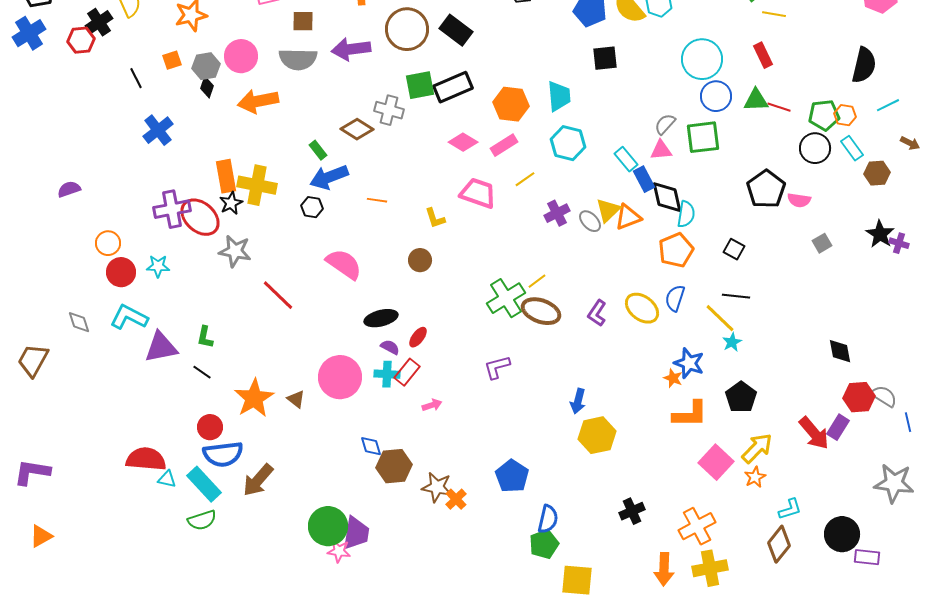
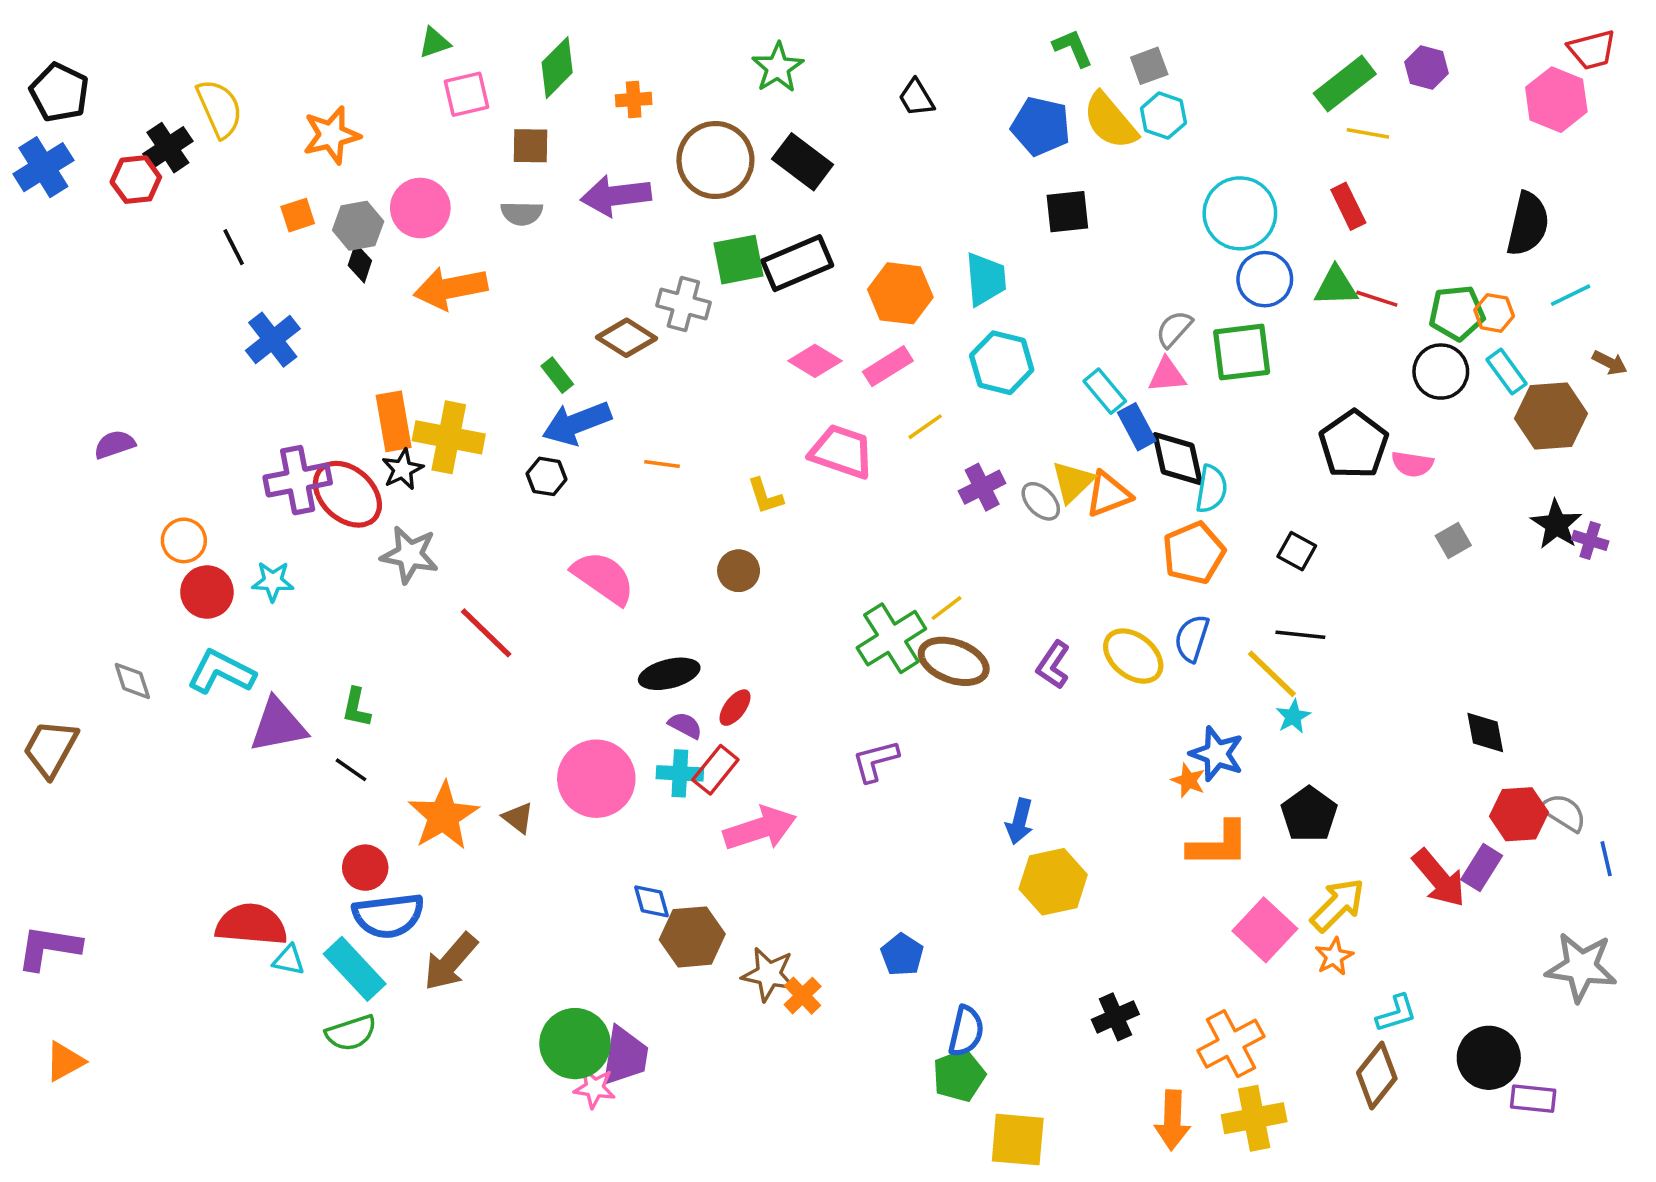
gray semicircle: (298, 59) -> (522, 213), size x0.6
brown hexagon: (877, 173) -> (1551, 416), size x1.5
pink arrow: (432, 405) -> (760, 828), size x2.0
blue pentagon: (512, 476) -> (902, 955), size x0.7

